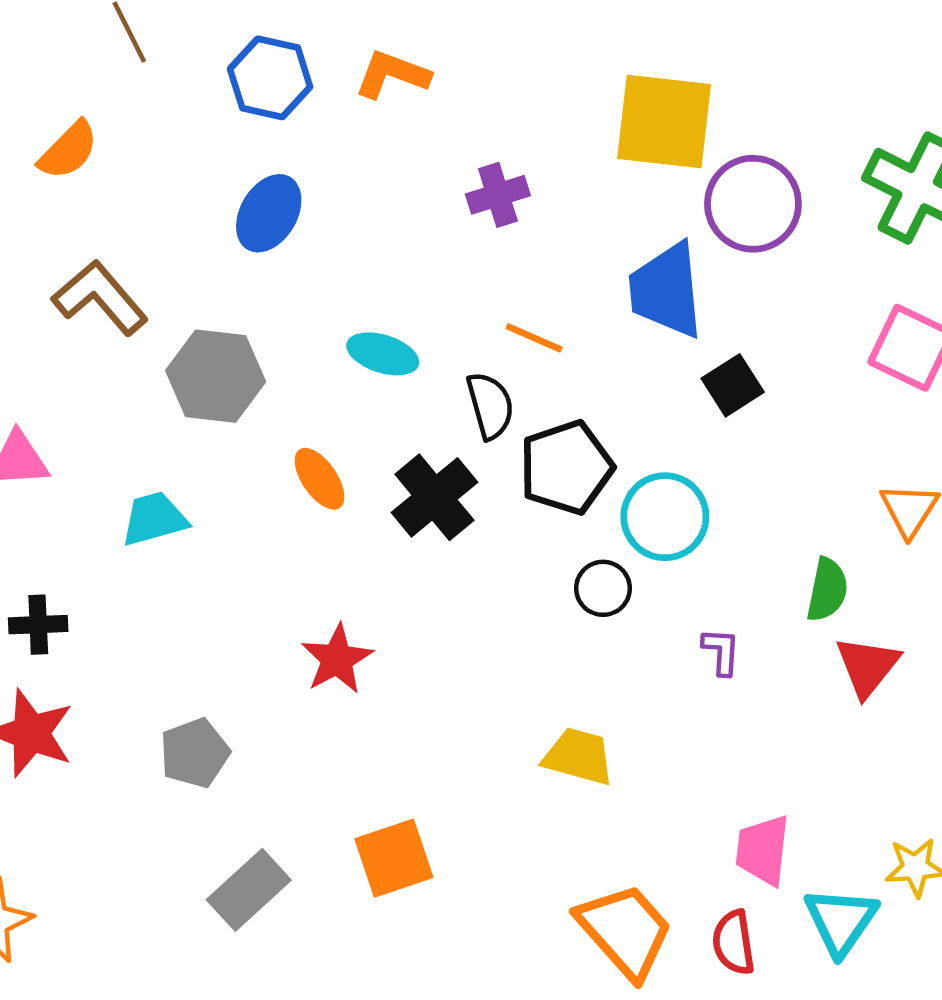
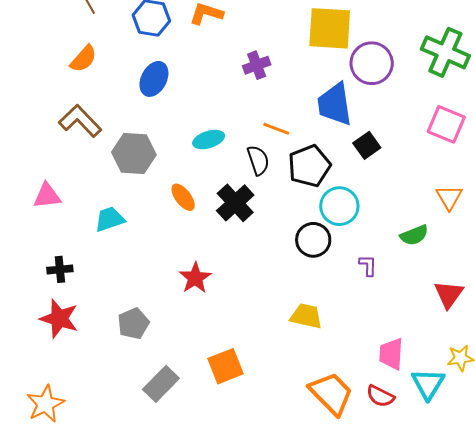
orange semicircle: (68, 150) -> (83, 59), moved
cyan ellipse: (383, 354) -> (209, 140), turned -32
black pentagon: (566, 467) -> (309, 166), moved
black circle: (603, 588) -> (313, 240), size x1.4
green semicircle: (827, 590) -> (414, 235), turned 60
red triangle: (867, 666) -> (449, 294), moved
red semicircle: (734, 943) -> (380, 396), turned -52

